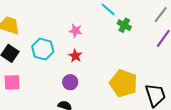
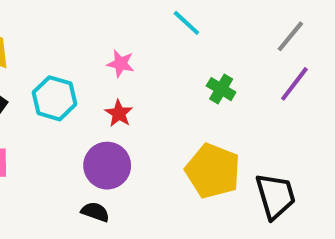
green cross: (124, 25) -> (221, 89), moved
purple circle: (70, 82) -> (107, 166), size x1.5

